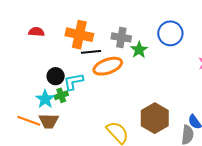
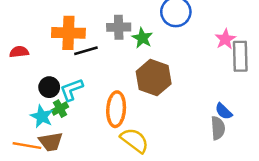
red semicircle: (36, 32) -> (19, 52), moved
orange ellipse: (108, 66) -> (116, 109), moved, turned -56
brown hexagon: (155, 118) -> (154, 78), moved

